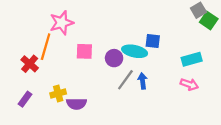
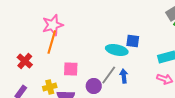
orange line: (46, 47) -> (52, 42), moved
pink square: (84, 51) -> (71, 69), moved
purple circle: (114, 58) -> (94, 86), moved

